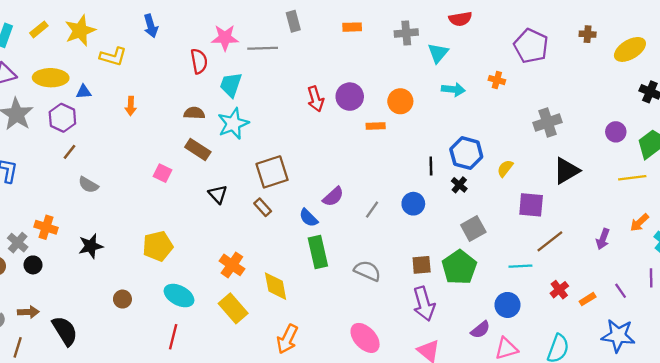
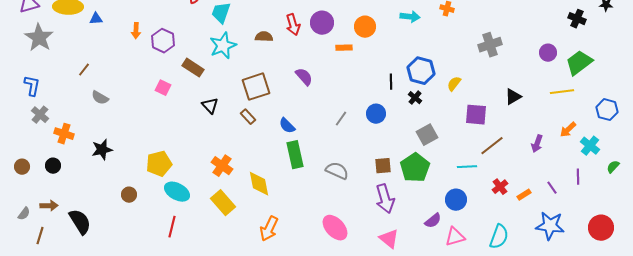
brown semicircle: (194, 113) -> (264, 37), moved
purple hexagon: (62, 118) -> (163, 41), moved
black triangle: (566, 171) -> (513, 97), moved, size x0.7
purple semicircle: (333, 197) -> (304, 77), moved, turned -90
gray cross: (18, 243) -> (40, 115), moved
yellow pentagon: (158, 246) -> (159, 164), moved

